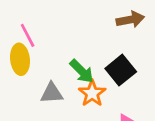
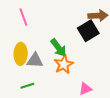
yellow ellipse: (20, 59) -> (21, 54), moved
black square: (121, 70) -> (88, 31), moved

